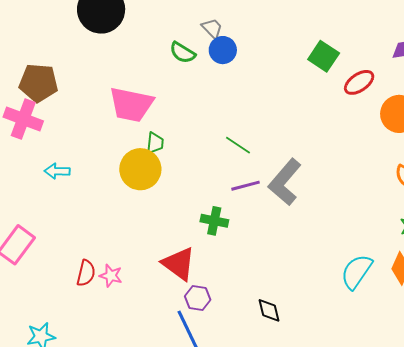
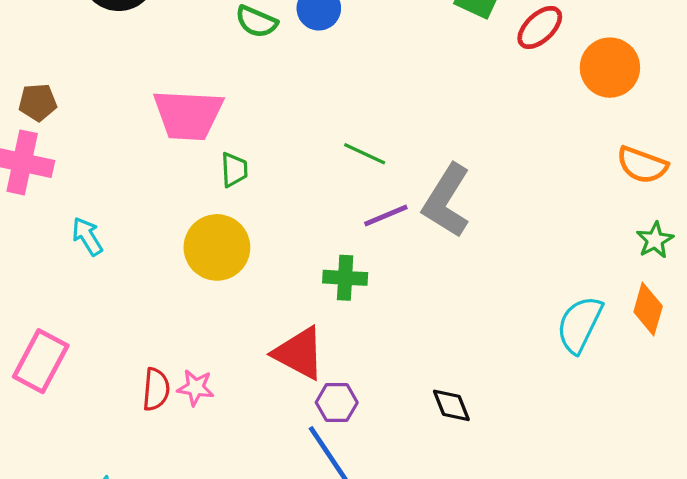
brown pentagon: (38, 83) -> (38, 102), size x0.6
yellow circle: (140, 169) -> (217, 247), moved
cyan arrow: (57, 171) -> (87, 236), turned 65

